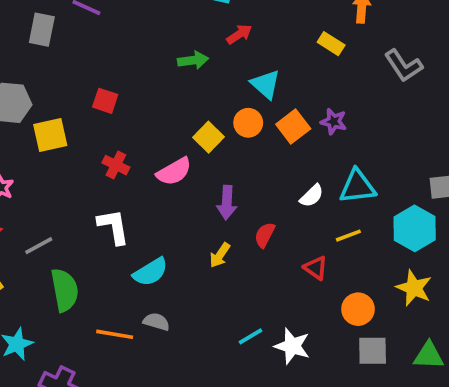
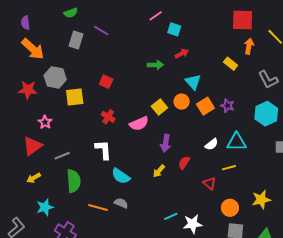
cyan hexagon: (415, 228) -> (266, 114), moved
cyan semicircle: (151, 272) -> (121, 176), turned 60
yellow star: (414, 288) -> (261, 200), turned 30
white star: (292, 346) -> (193, 224), turned -30

